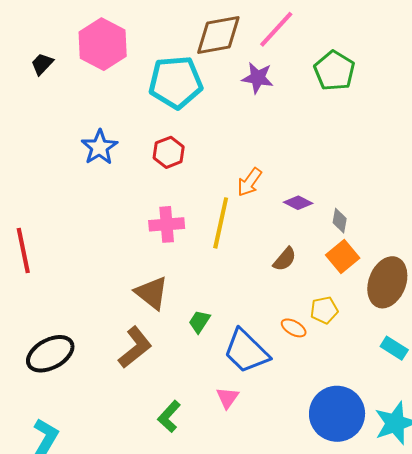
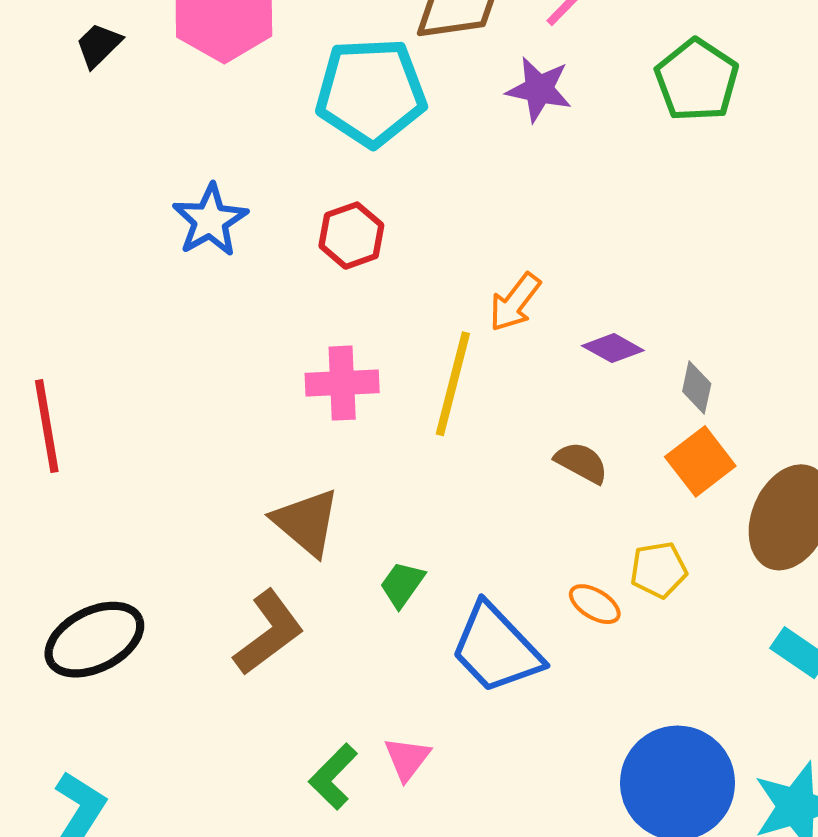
brown semicircle: (285, 259) -> (581, 463), turned -104
pink triangle: (228, 398) -> (407, 759), moved

